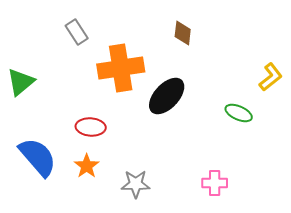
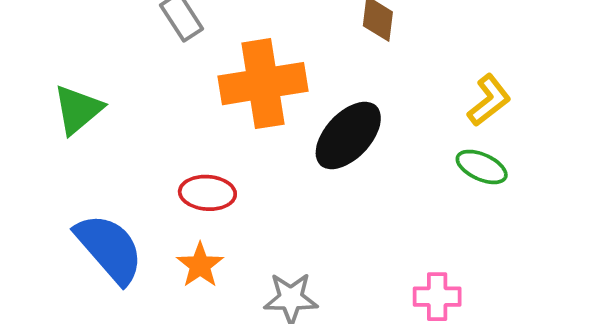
yellow L-shape: (271, 77) -> (489, 100), moved

